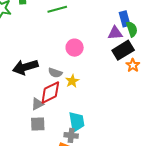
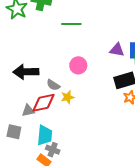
purple triangle: (115, 33) -> (117, 50), moved
cyan trapezoid: (77, 122) -> (45, 135), moved
gray square: (38, 124) -> (14, 132), moved

